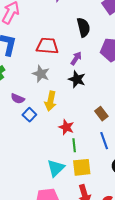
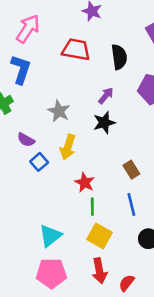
red trapezoid: (47, 46) -> (76, 50), moved
black star: (77, 79) -> (104, 123), turned 30
yellow square: (82, 167) -> (99, 236), turned 30
cyan triangle: (56, 168) -> (50, 236), moved

